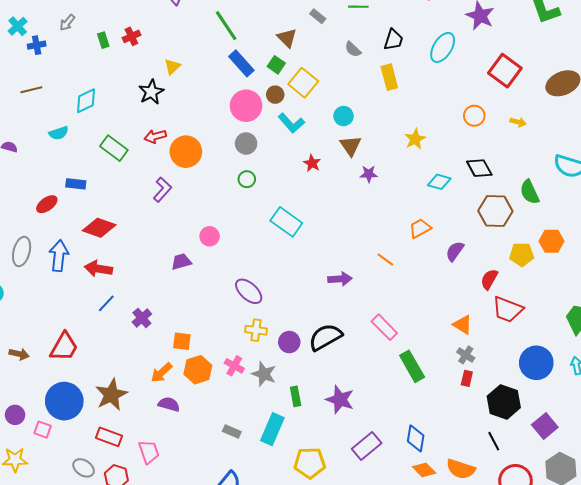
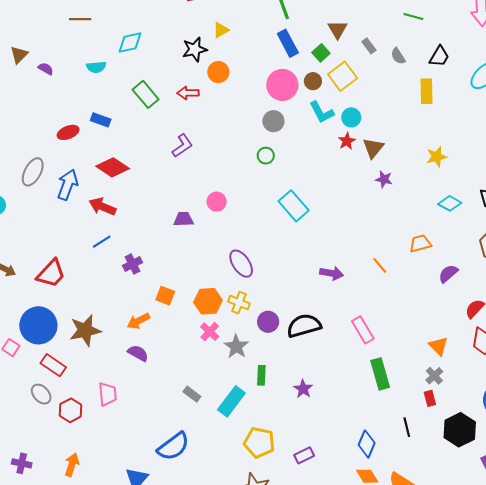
gray rectangle: (318, 16) -> (369, 46), moved
cyan circle: (344, 116) -> (351, 117), moved
orange circle: (186, 152) -> (218, 72), moved, size x0.7
red star: (312, 163) -> (347, 141), moved
orange hexagon: (198, 370) -> (208, 301), moved
red rectangle: (467, 378) -> (430, 398), turned -42
purple star: (340, 400) -> (303, 389), size x0.7
red rectangle: (109, 437) -> (53, 365), moved
black line: (494, 441) -> (407, 427), moved
purple rectangle: (367, 446) -> (304, 455), moved, size x0.7

